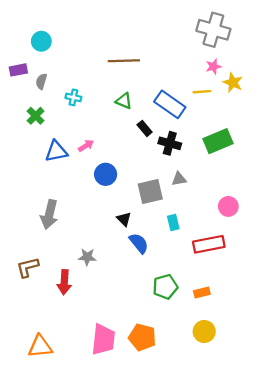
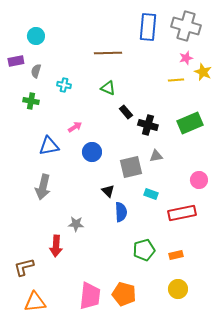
blue rectangle: (170, 104) -> (148, 27), moved, turned 60
green cross: (36, 116) -> (31, 101), turned -35
blue triangle: (56, 151) -> (49, 146), moved
cyan rectangle: (173, 223) -> (151, 194), turned -56
blue semicircle: (139, 243) -> (121, 212), turned 36
brown L-shape: (28, 267) -> (24, 267), moved

